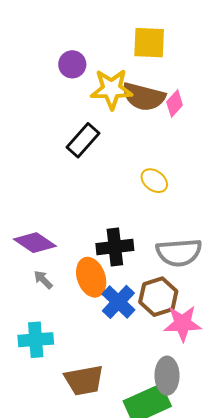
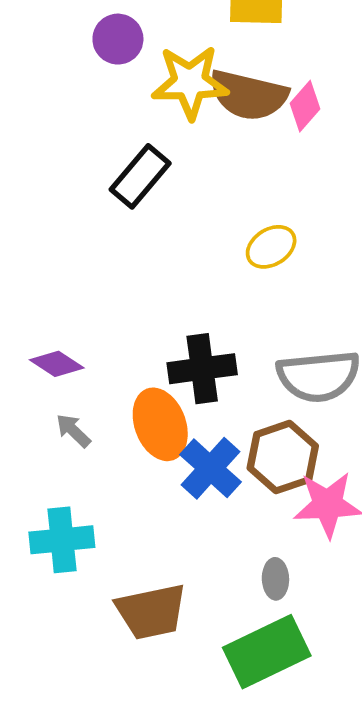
yellow ellipse: (154, 181) -> (271, 247), turned -68
purple diamond: (35, 243) -> (57, 364), size x0.7
gray ellipse: (167, 376) -> (275, 579), moved, size x0.6

